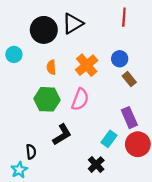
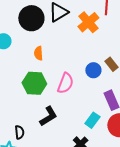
blue circle: (120, 59) -> (93, 70), moved
orange cross: (87, 65) -> (88, 22), moved

